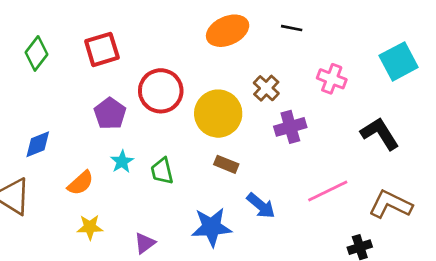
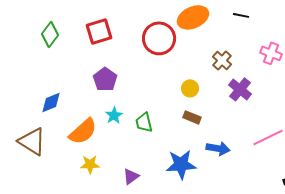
red circle: (161, 91) -> (159, 38), moved
yellow circle: (218, 114) -> (190, 88), moved, size x0.5
purple cross: (290, 127) -> (240, 89), turned -35
orange semicircle: (81, 183) -> (83, 131), size x1.4
blue arrow: (261, 206) -> (218, 148), turned -30

